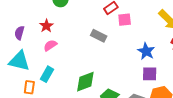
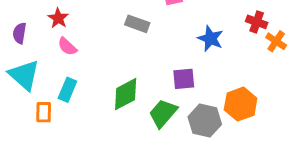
pink semicircle: (50, 45) -> (67, 46), turned -96
cyan triangle: (19, 61) -> (24, 75), turned 35
purple square: (150, 74) -> (184, 79), moved

